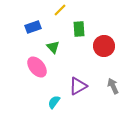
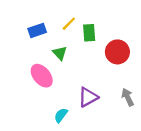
yellow line: (60, 10) -> (69, 24), moved

